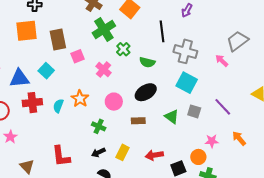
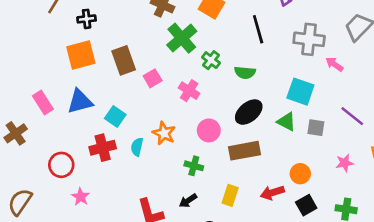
gray cross: (185, 51) -> (309, 39), moved
pink arrow: (222, 61) -> (334, 64), moved
cyan square: (46, 71) -> (115, 116), moved
blue triangle: (19, 78) -> (80, 101), moved
green triangle: (172, 117) -> (286, 122), moved
brown rectangle: (138, 121) -> (245, 151), size x1.6
black arrow: (98, 152) -> (188, 201), moved
orange circle: (198, 157) -> (300, 174), moved

